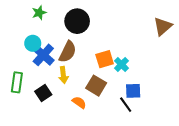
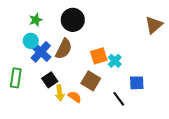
green star: (39, 13) -> (36, 20), moved
yellow arrow: (63, 75) -> (60, 93), moved
blue square: (133, 91) -> (137, 83), moved
black square: (43, 93) -> (50, 80), moved

